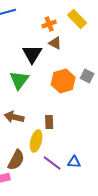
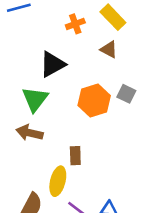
brown triangle: (55, 43) -> (109, 49), moved
black triangle: (32, 54) -> (52, 64), turned 30
brown arrow: (14, 117) -> (30, 133), moved

